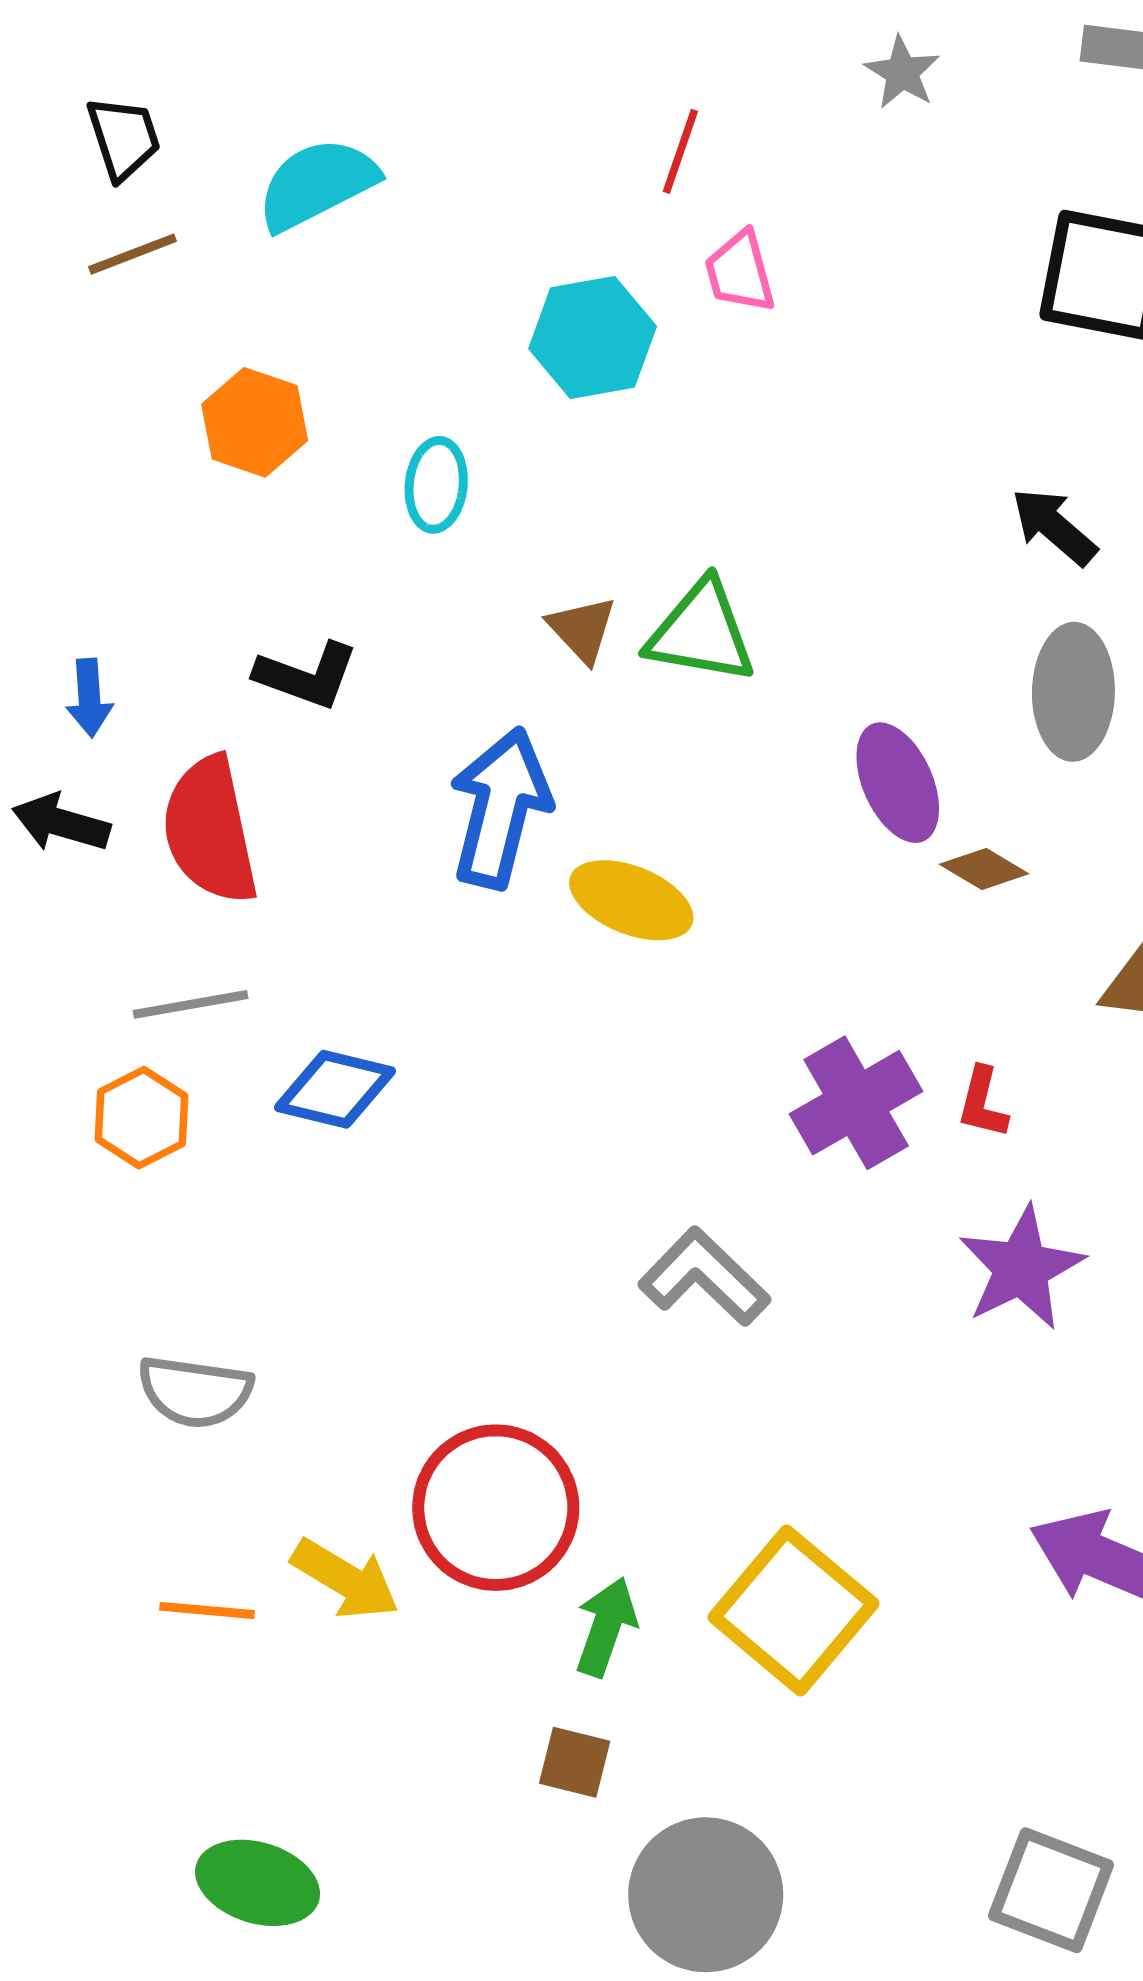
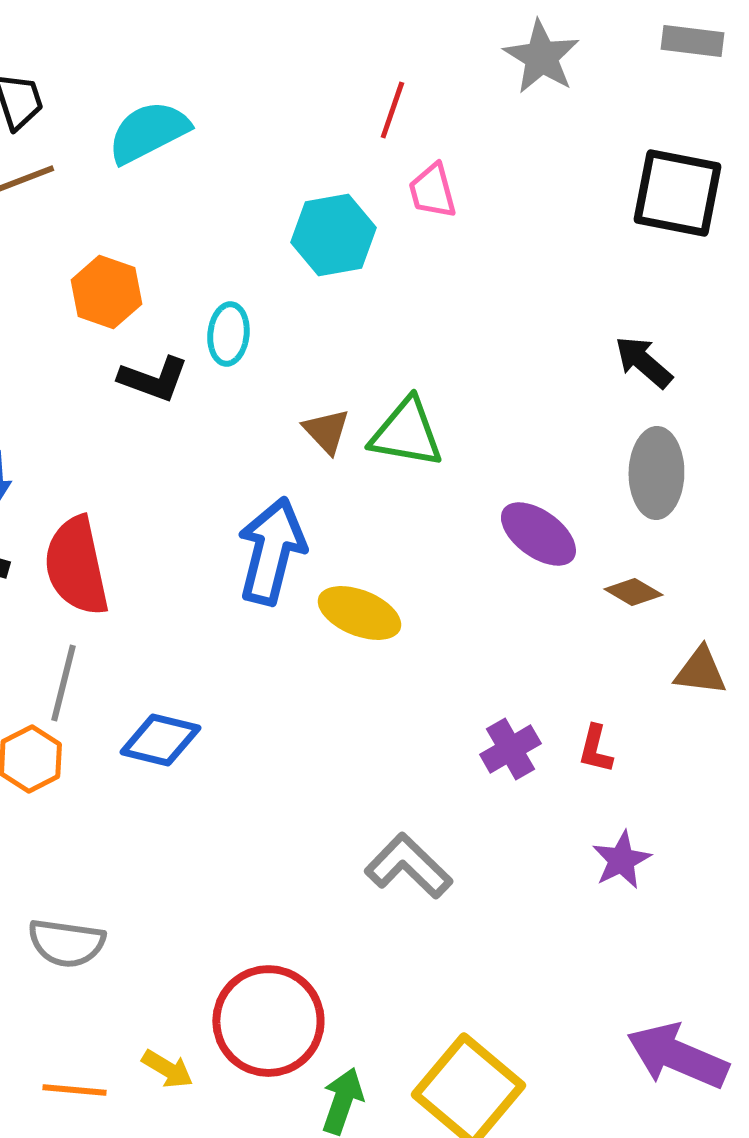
gray star: (902, 72) -> (541, 57), size x1.5
black L-shape: (307, 675) -> (153, 379), moved
purple ellipse: (898, 783) -> (538, 534), turned -30
brown diamond: (984, 869) -> (633, 592), moved
gray line: (191, 1004) -> (63, 683), turned -66
purple cross: (856, 1103) -> (510, 749), size x0.7
purple star: (1021, 1268) -> (621, 860), size x0.7
yellow arrow: (345, 1579) -> (167, 1069), size x0.7

